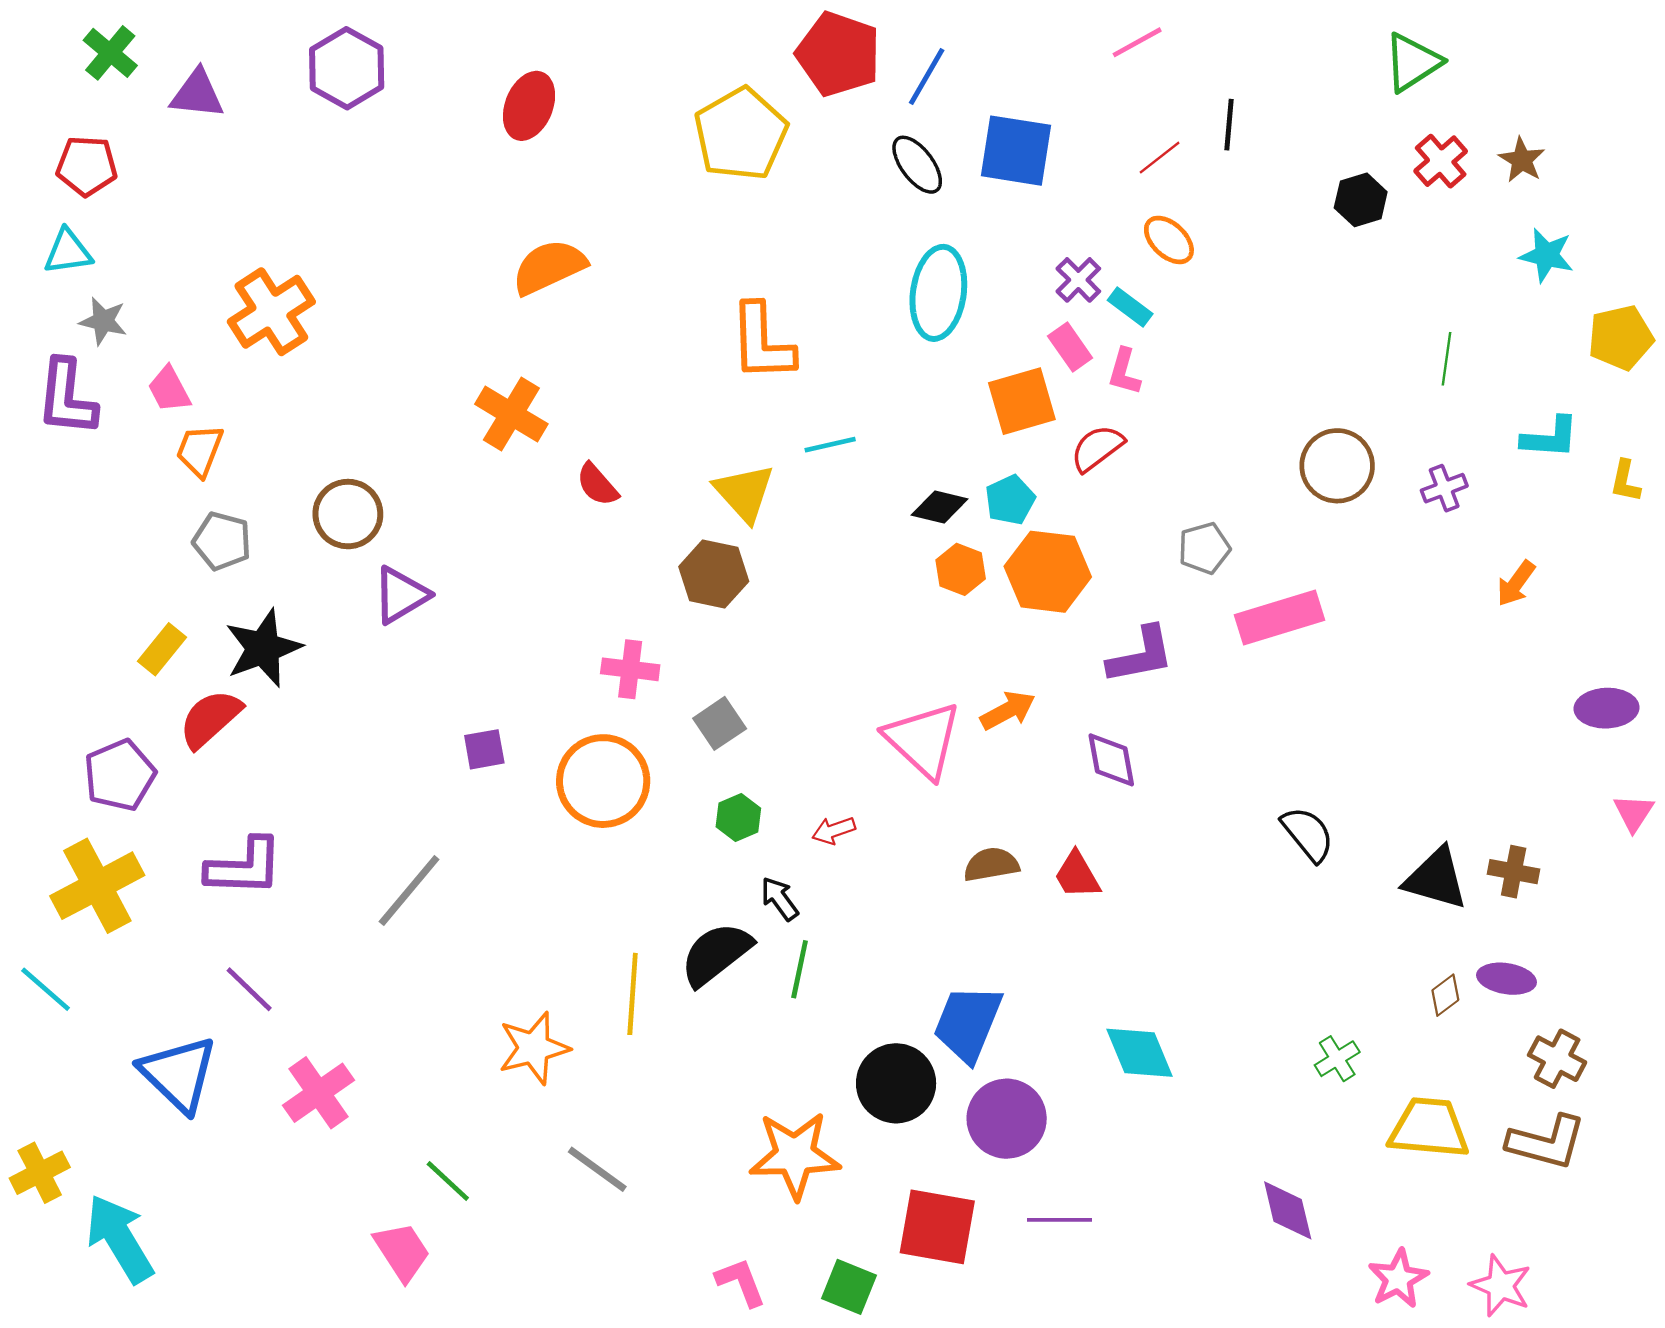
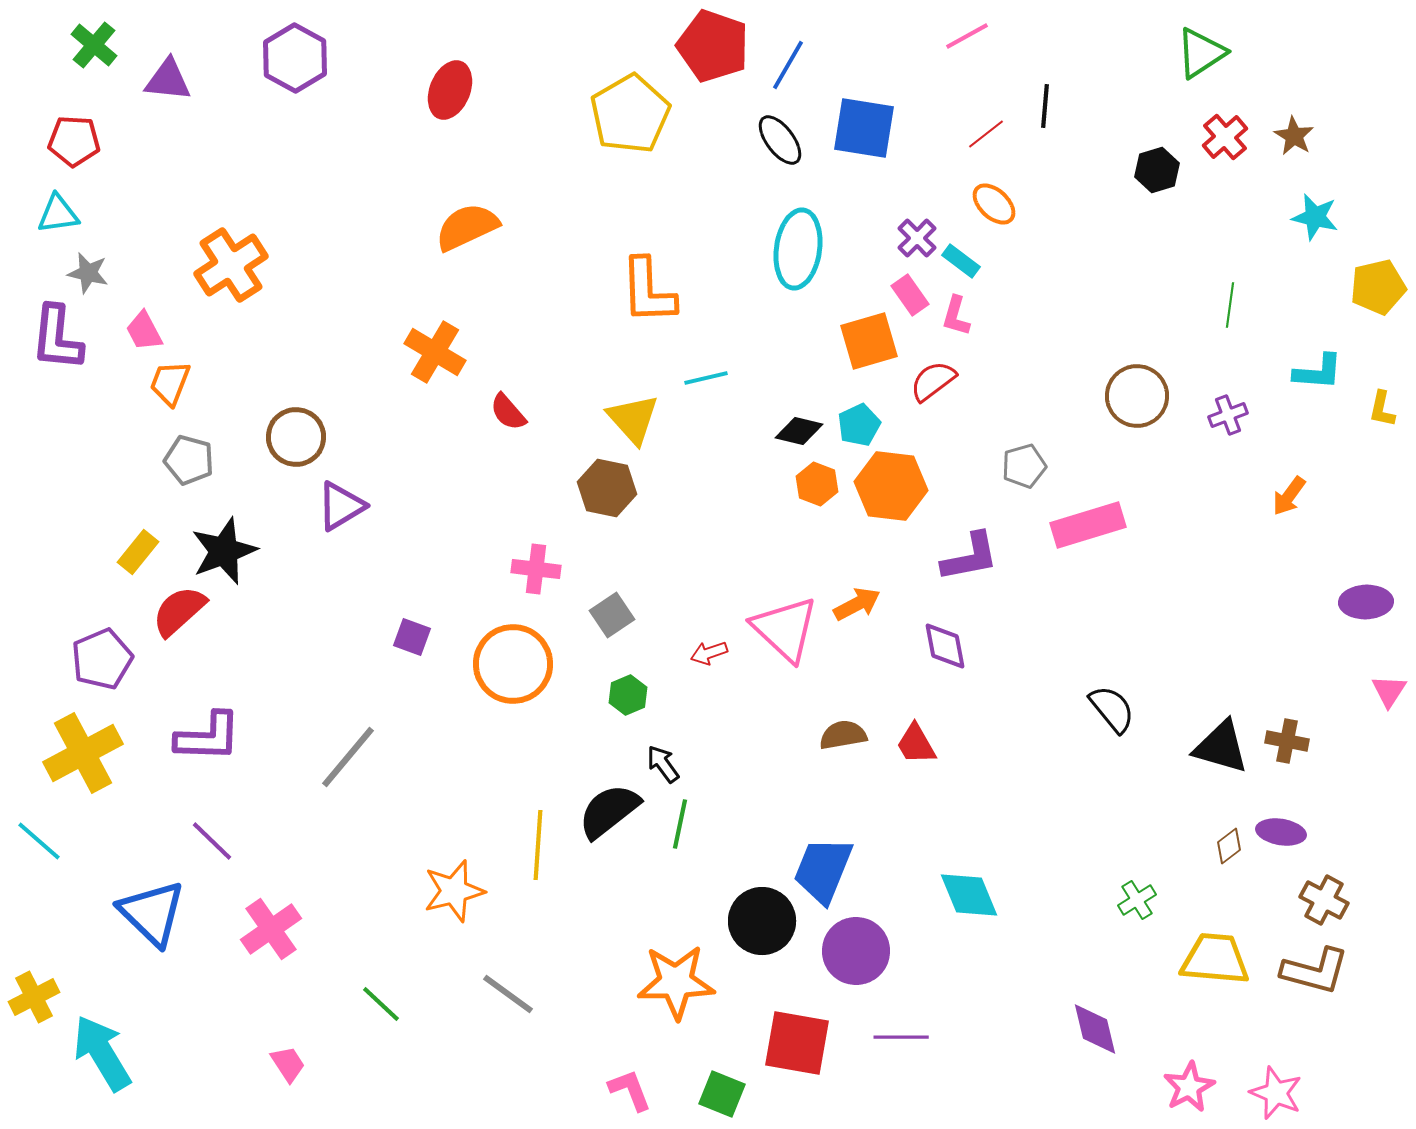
purple square: (484, 749) -> (412, 637), turned 30
red arrow: (834, 830) -> (709, 653), moved
pink trapezoid: (402, 1252) -> (288, 1064), moved, size x0.7

